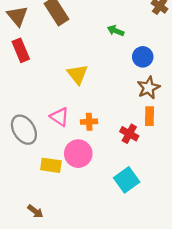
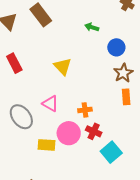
red rectangle: (21, 50) -> (14, 63), moved
orange cross: (89, 122) -> (85, 110), moved
red cross: (129, 134) -> (94, 131), moved

